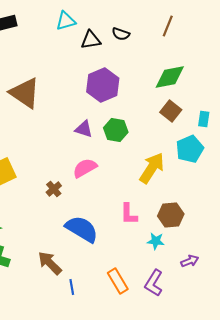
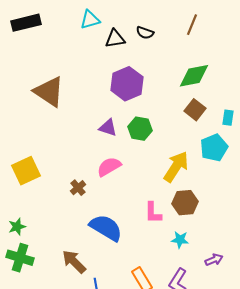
brown hexagon: (171, 215) -> (185, 203), moved

